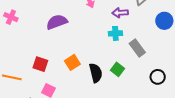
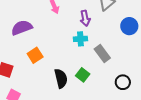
purple arrow: (120, 13) -> (85, 18), turned -98
orange square: (72, 62) -> (35, 55), moved

